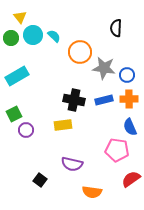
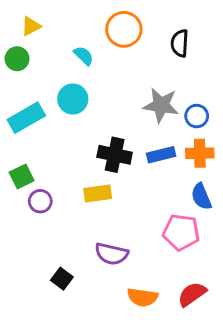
yellow triangle: (20, 17) -> (31, 26), turned 40
cyan circle: (33, 35) -> (73, 99), moved
orange circle: (80, 52) -> (124, 29), moved
red semicircle: (131, 179) -> (192, 294), moved

